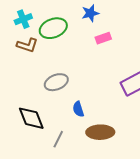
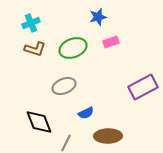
green ellipse: (53, 28) -> (73, 48), moved
blue semicircle: (78, 109) -> (86, 113), turned -98

